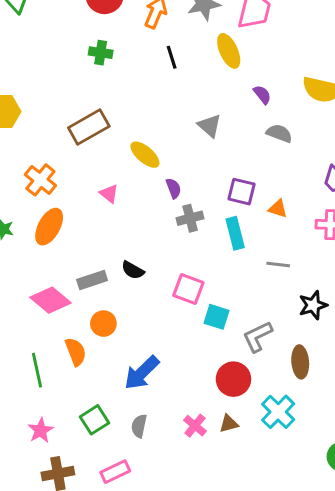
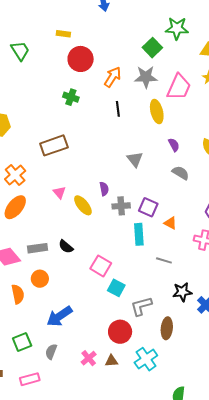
yellow ellipse: (145, 155) -> (83, 205), moved
purple semicircle: (174, 188) -> (104, 189), moved
gray cross: (190, 218) -> (121, 206), moved

